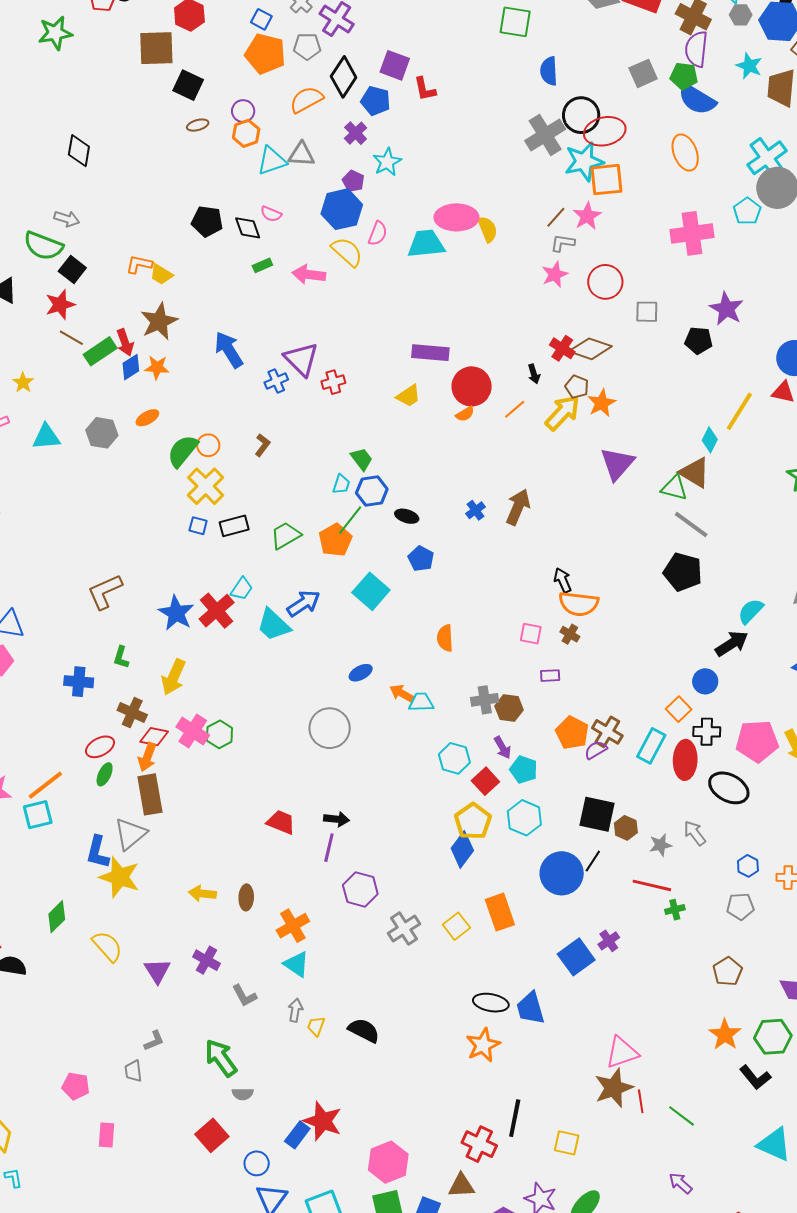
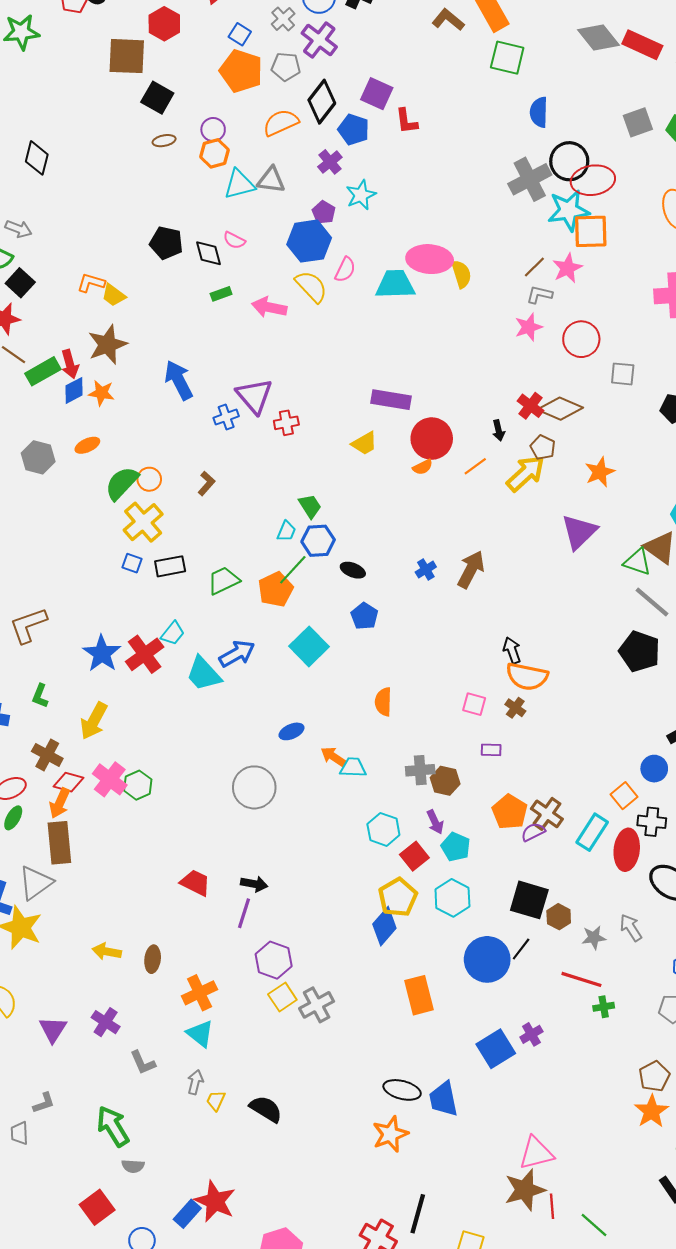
orange star: (602, 403) -> (600, 472), moved
yellow square: (456, 926) -> (282, 997), moved
orange star: (725, 1035) -> (652, 1111), moved

